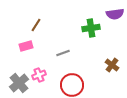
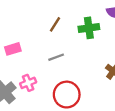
brown line: (36, 25) -> (55, 24), moved

